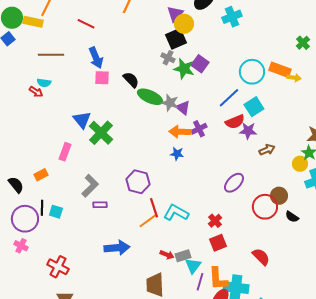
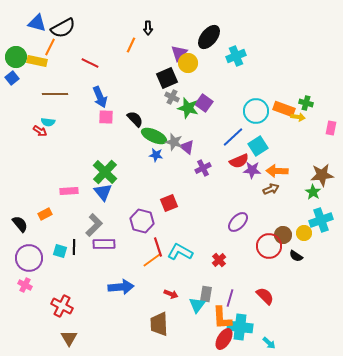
black square: (176, 39) -> (167, 78), moved
green cross: (303, 43) -> (306, 103), moved, turned -32
blue triangle: (82, 120) -> (103, 192), moved
orange arrow: (180, 132) -> (277, 171), moved
pink rectangle: (65, 152) -> (69, 191), turned 66
blue star: (177, 154) -> (156, 155), moved
yellow circle: (300, 164) -> (304, 233), moved
purple rectangle: (100, 205) -> (104, 244), size x1.5
black line: (42, 208) -> (74, 247), moved
red square: (218, 243) -> (169, 203), moved
gray rectangle: (183, 256) -> (206, 294), moved, turned -63
purple line: (200, 282) -> (230, 298), moved

